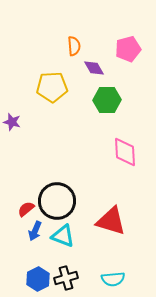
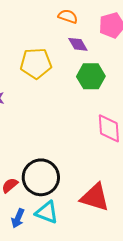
orange semicircle: (74, 46) -> (68, 16), moved, turned -66
blue arrow: (35, 231) -> (18, 218), moved

